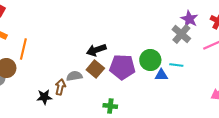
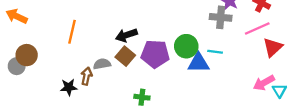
gray cross: (181, 34) -> (221, 17), turned -36
orange line: (23, 49) -> (72, 32), moved
blue triangle: (161, 75) -> (198, 63), size x1.5

